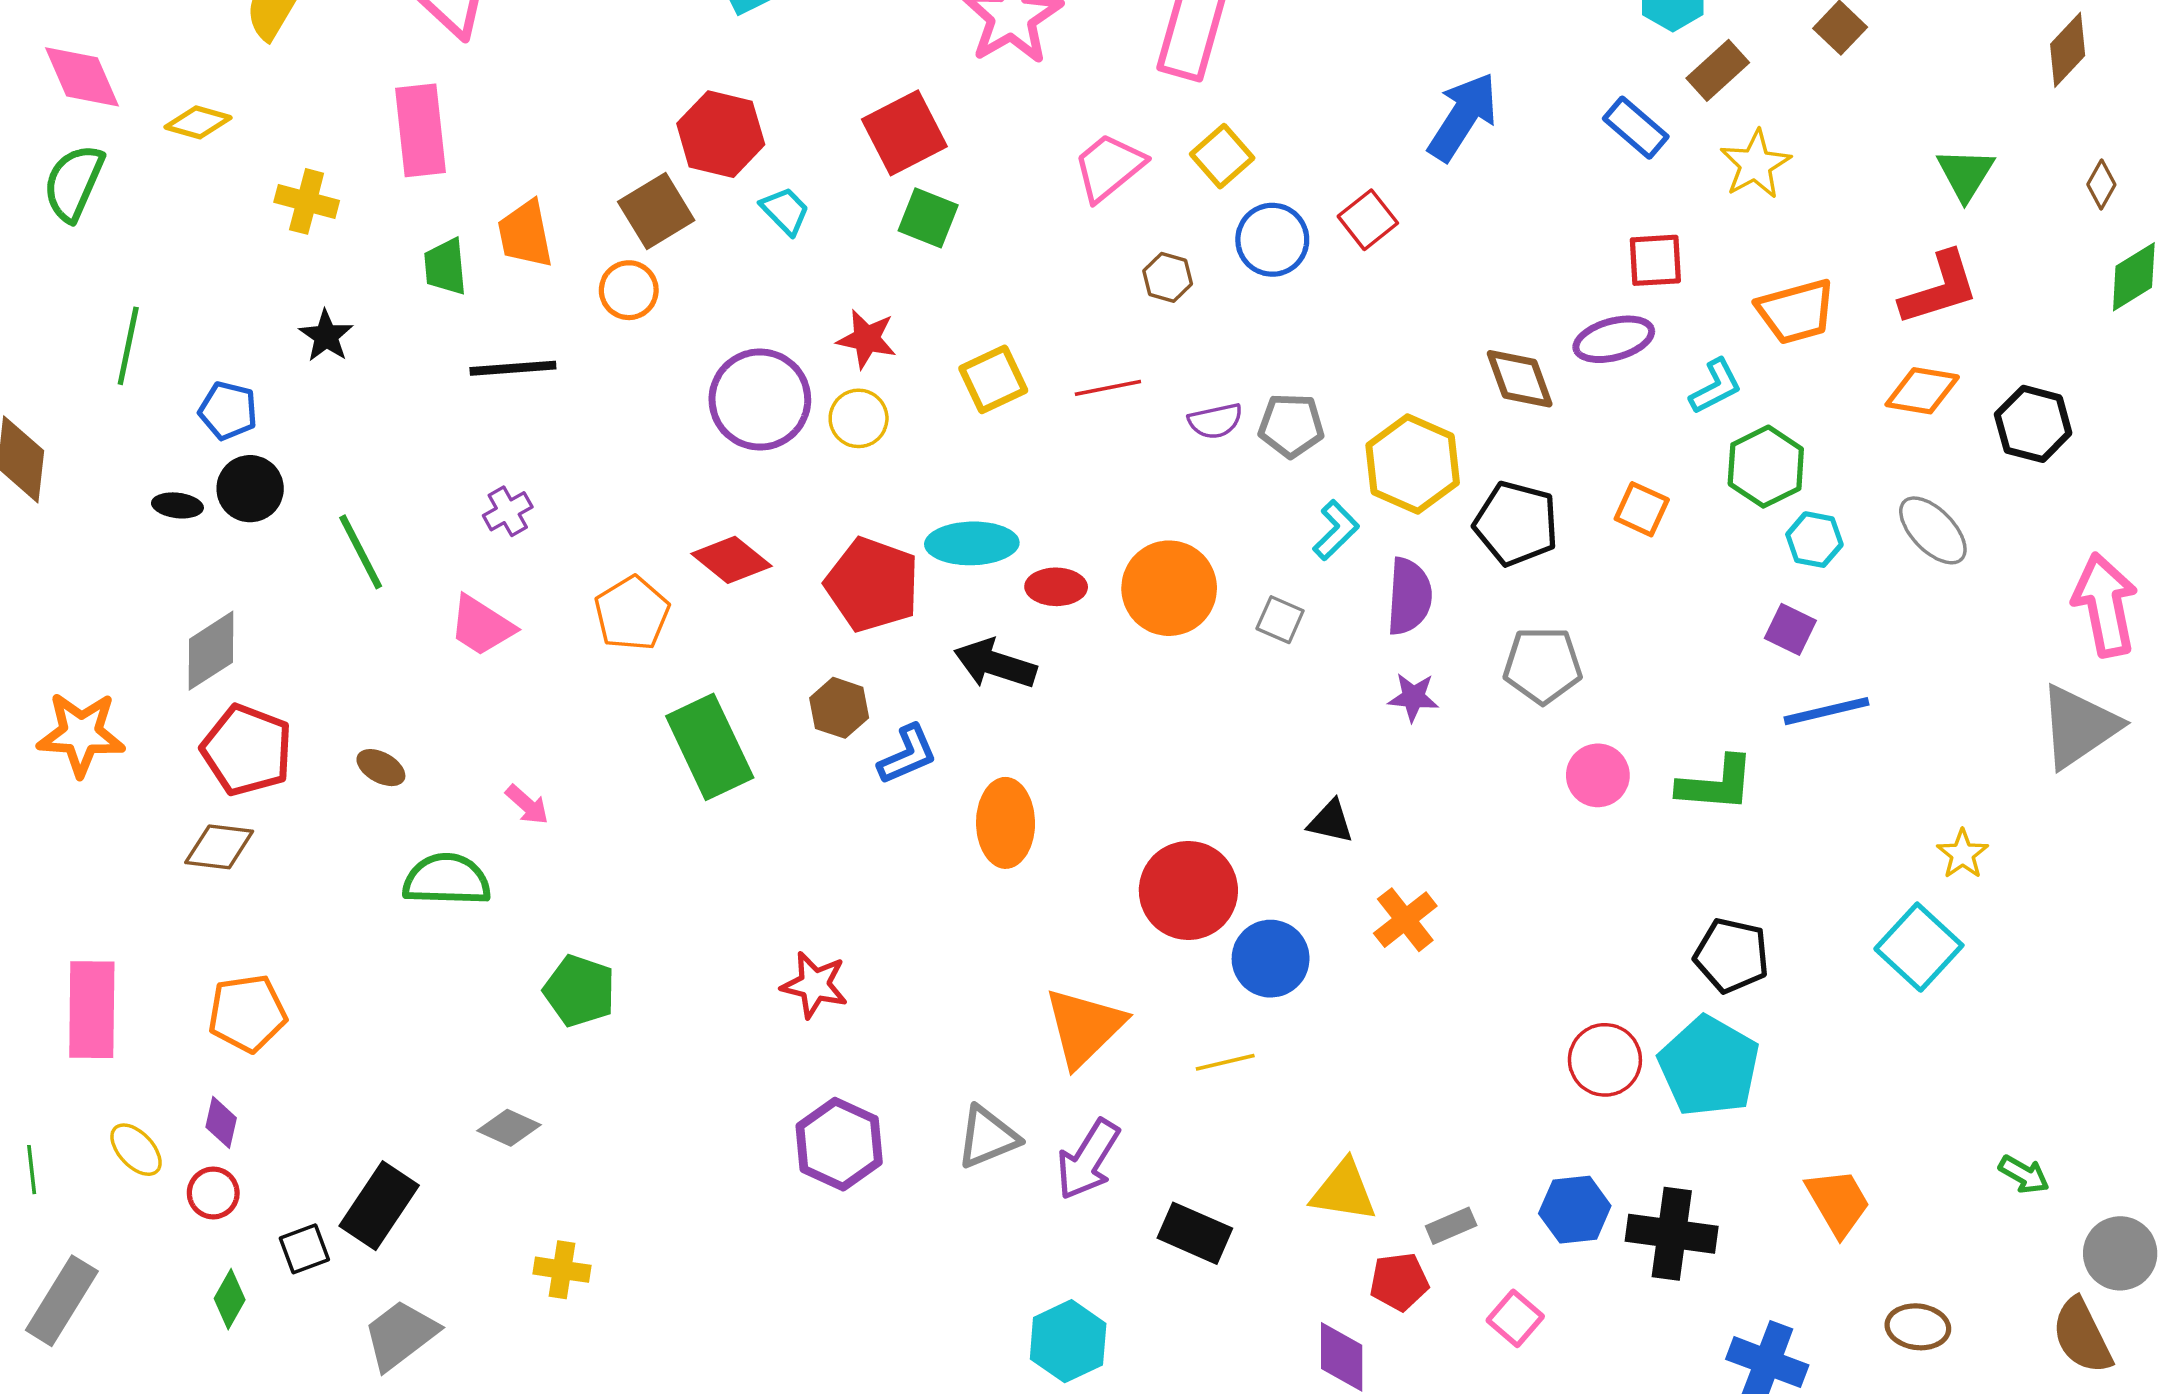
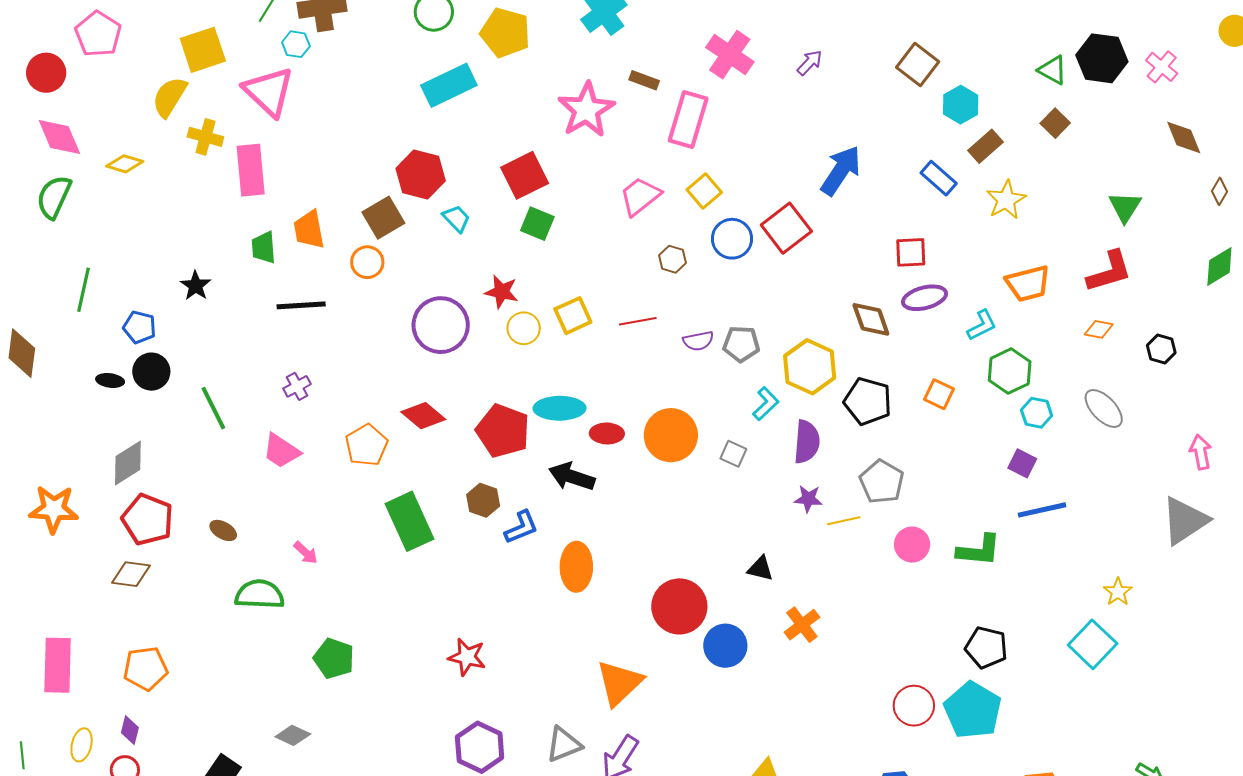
brown diamond: (2068, 50) -> (1184, 137), turned -66
brown diamond: (2101, 185) -> (1219, 191), moved
yellow cross: (307, 201) -> (205, 137), moved
red square: (1368, 220) -> (786, 228), size x1.5
red square: (1655, 260) -> (911, 252), moved
orange diamond: (1922, 391) -> (1099, 329), size x0.7
yellow circle: (859, 418) -> (524, 328), moved
black hexagon: (2033, 424) -> (1161, 349), size x0.7
pink arrow: (2105, 605) -> (1201, 452), size x0.6
gray pentagon: (1543, 665) -> (882, 482), turned 30
yellow line: (1225, 1062) -> (844, 521), moved
yellow ellipse: (136, 1150) -> (82, 745), turned 56

